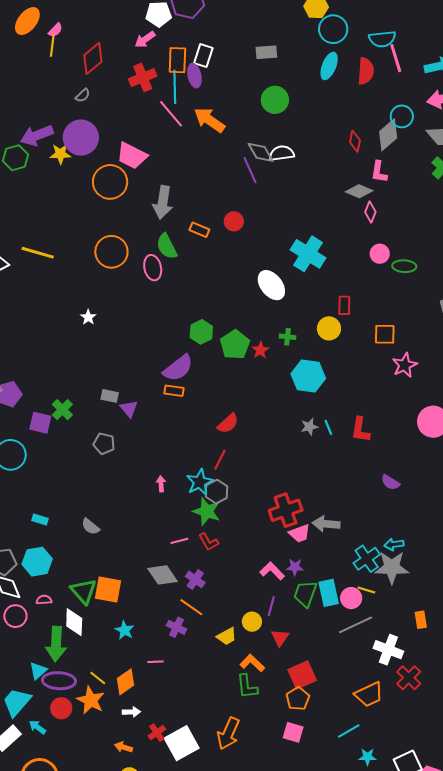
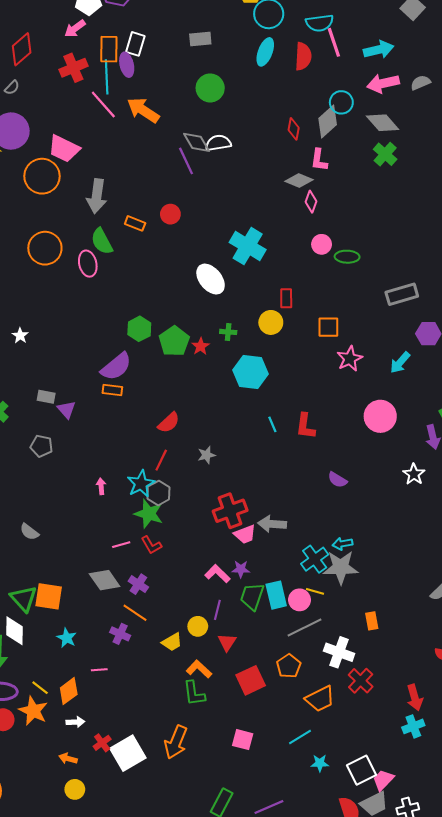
white star: (88, 317) -> (20, 336), moved
gray star: (309, 427) -> (206, 455), moved
orange pentagon: (298, 699) -> (289, 666), moved

